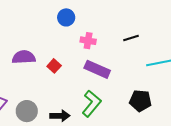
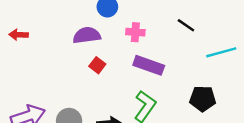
black line: (131, 38) -> (186, 25), turned 56
purple semicircle: (24, 57) -> (87, 35), moved

